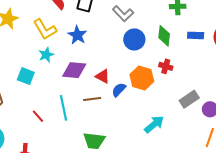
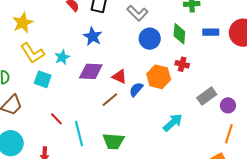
yellow L-shape: (45, 29) -> (32, 53), moved
brown line: (92, 99) -> (110, 100), turned -30
cyan line: (64, 108) -> (79, 134), moved

